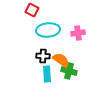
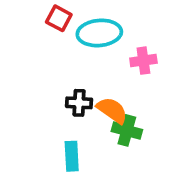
cyan ellipse: (48, 30) -> (99, 33), moved
cyan rectangle: (47, 74) -> (72, 156), moved

